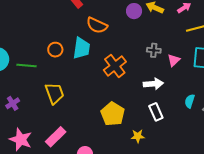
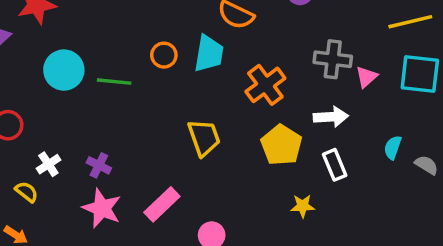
gray cross: (154, 50) -> (333, 59), size x1.5
yellow trapezoid: (55, 93) -> (204, 137), moved
purple cross: (13, 103) -> (99, 165), moved, turned -32
yellow pentagon: (113, 114) -> (281, 145), moved

